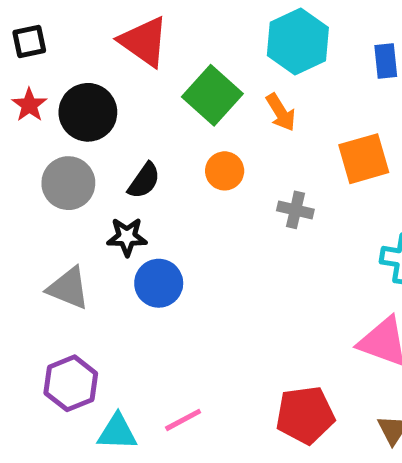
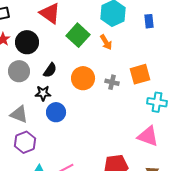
orange square: (364, 159) -> (140, 74), moved
orange circle: (225, 171) -> (83, 78), moved, size x1.5
purple hexagon: (71, 383) -> (25, 142), moved

